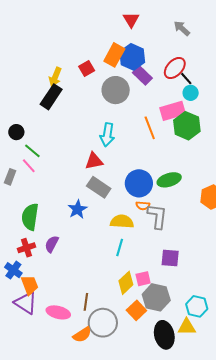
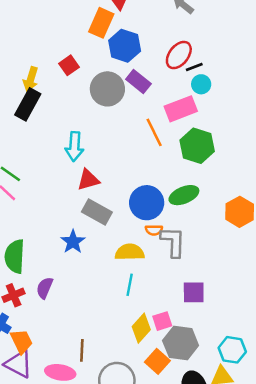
orange rectangle: (114, 55) -> (101, 23), moved
purple rectangle: (142, 75) -> (138, 82), moved
black line: (186, 79) -> (194, 67), turned -64
green hexagon: (187, 126) -> (197, 146), moved
cyan arrow: (107, 135) -> (74, 147), moved
brown line: (86, 302) -> (82, 350), moved

